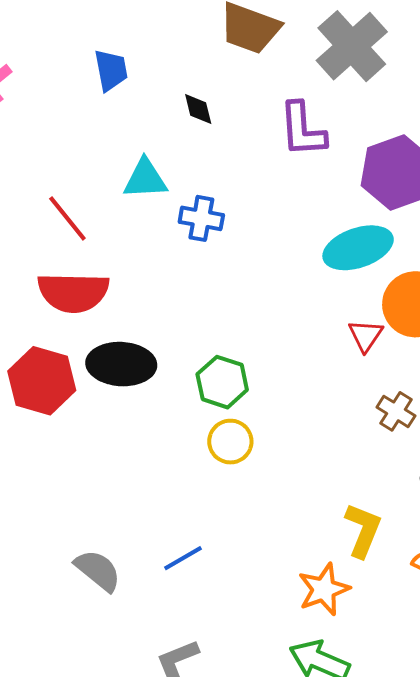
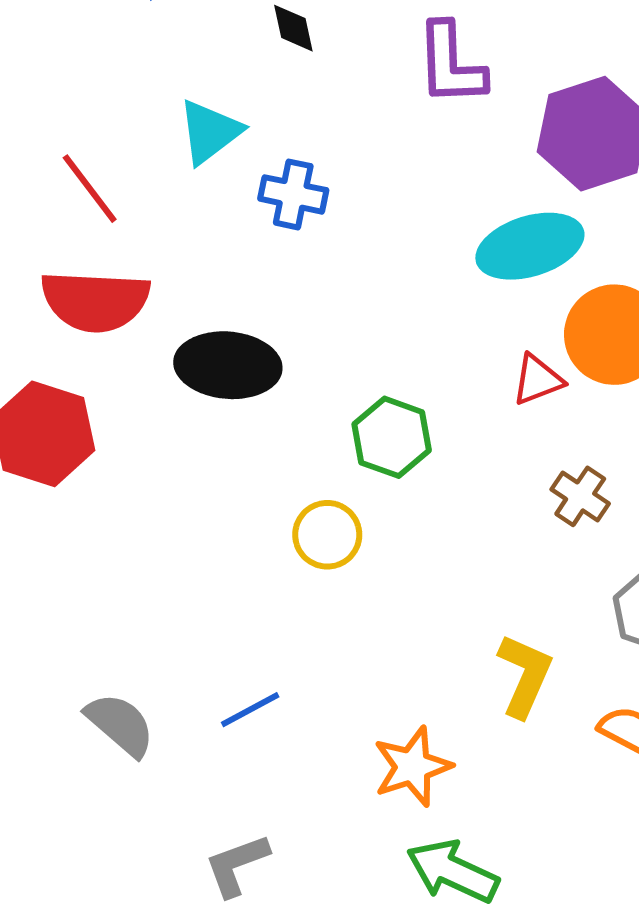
cyan triangle: (145, 179) -> (210, 132), turned -36
red triangle: (366, 336) -> (537, 380), turned 33
black ellipse: (121, 364) -> (228, 365), moved
green hexagon: (222, 382) -> (392, 437), moved
orange star: (324, 589) -> (412, 767), moved

